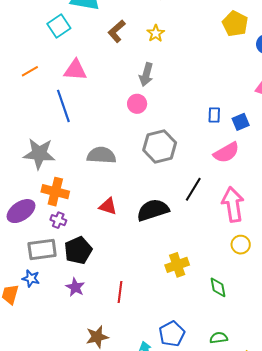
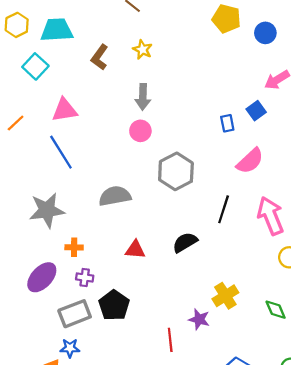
blue square: (241, 122) -> (256, 111), moved
orange cross: (55, 192) -> (74, 247), size x0.6
black semicircle: (153, 210) -> (185, 242), size x0.7
purple star: (75, 287) -> (199, 319), moved

